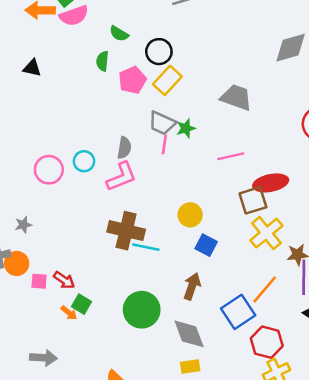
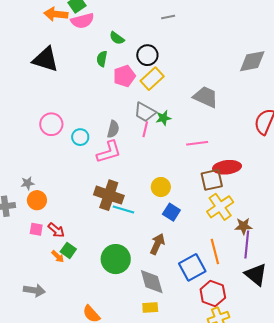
black triangle: (32, 68) -> (46, 59), size x1.8
pink circle: (49, 170) -> (51, 124), moved
orange circle: (17, 263) -> (37, 200), moved
orange line: (265, 289) -> (215, 251), turned -60

